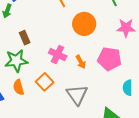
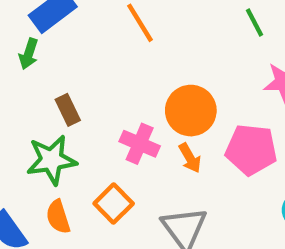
orange circle: (84, 24) -> (191, 111), moved

